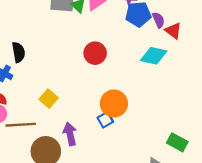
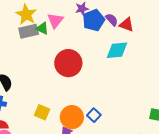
red circle: (95, 53) -> (68, 63), size x1.4
orange circle: (114, 103) -> (72, 117), moved

